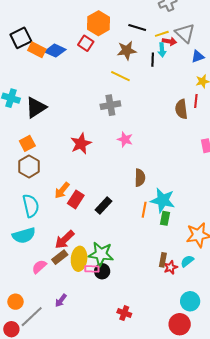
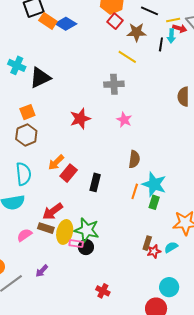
red square: (86, 43) -> (115, 21), moved
black rectangle: (103, 206) -> (95, 182), turned -36
brown rectangle: (60, 257) -> (46, 228), turned 49

